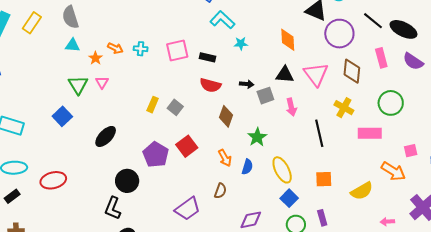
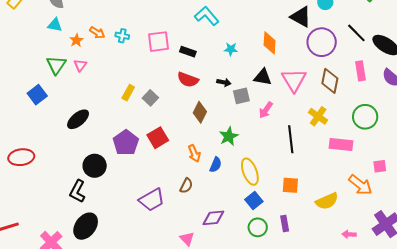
cyan star: (241, 43) -> (231, 49), moved
pink arrow: (291, 107) -> (266, 110), turned 42

